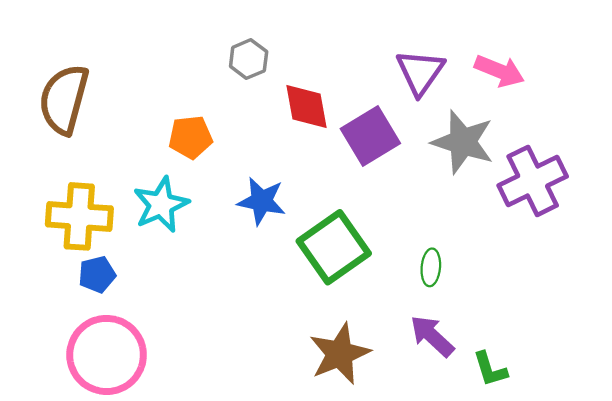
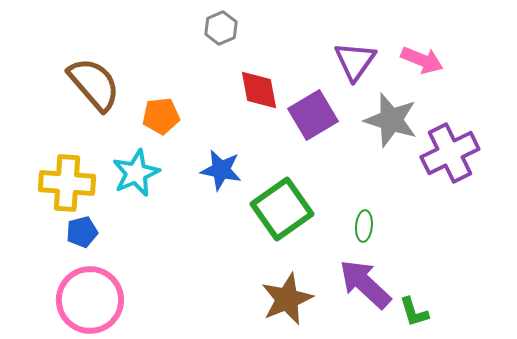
gray hexagon: (249, 59) -> (221, 28), moved
brown semicircle: (64, 99) -> (94, 84), moved, turned 124
purple arrow: (432, 336) -> (365, 284), size x1.4

